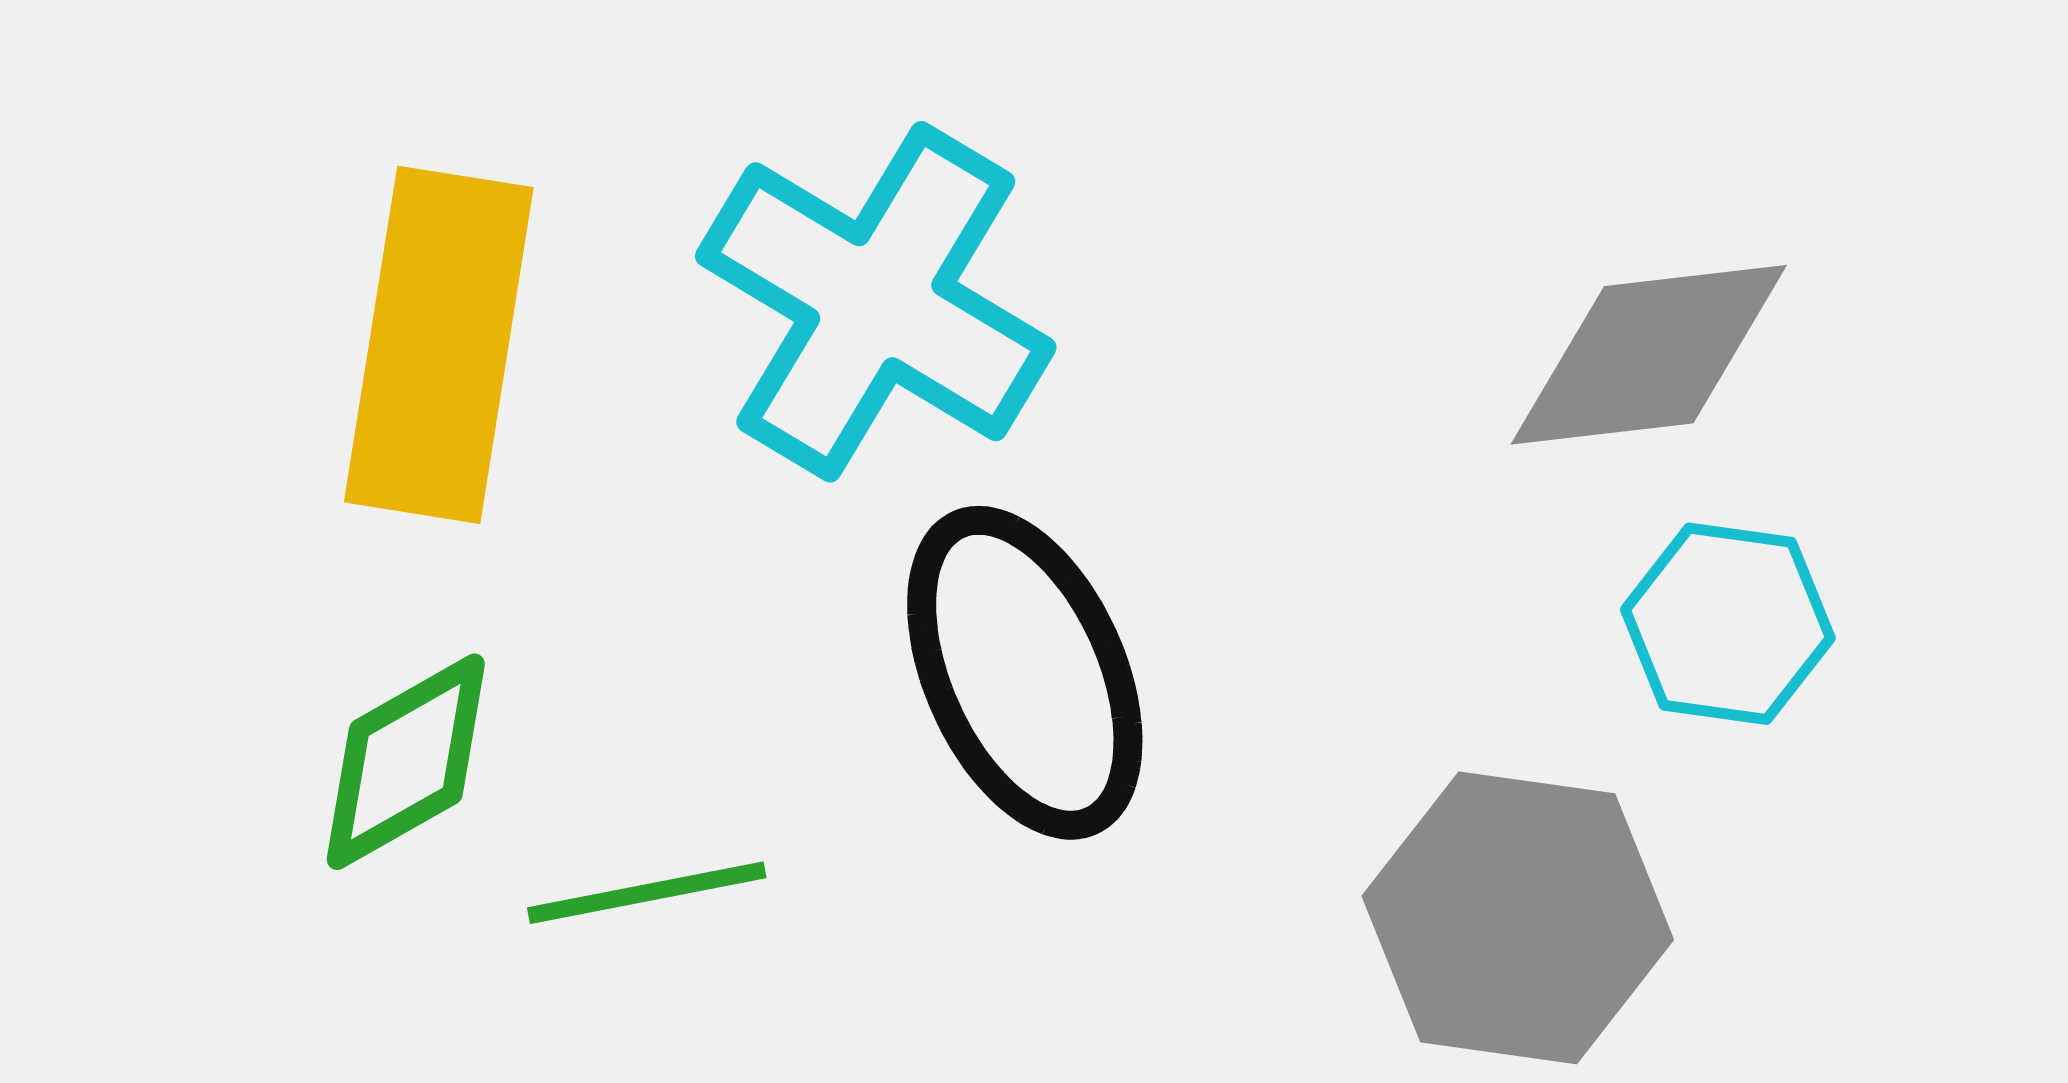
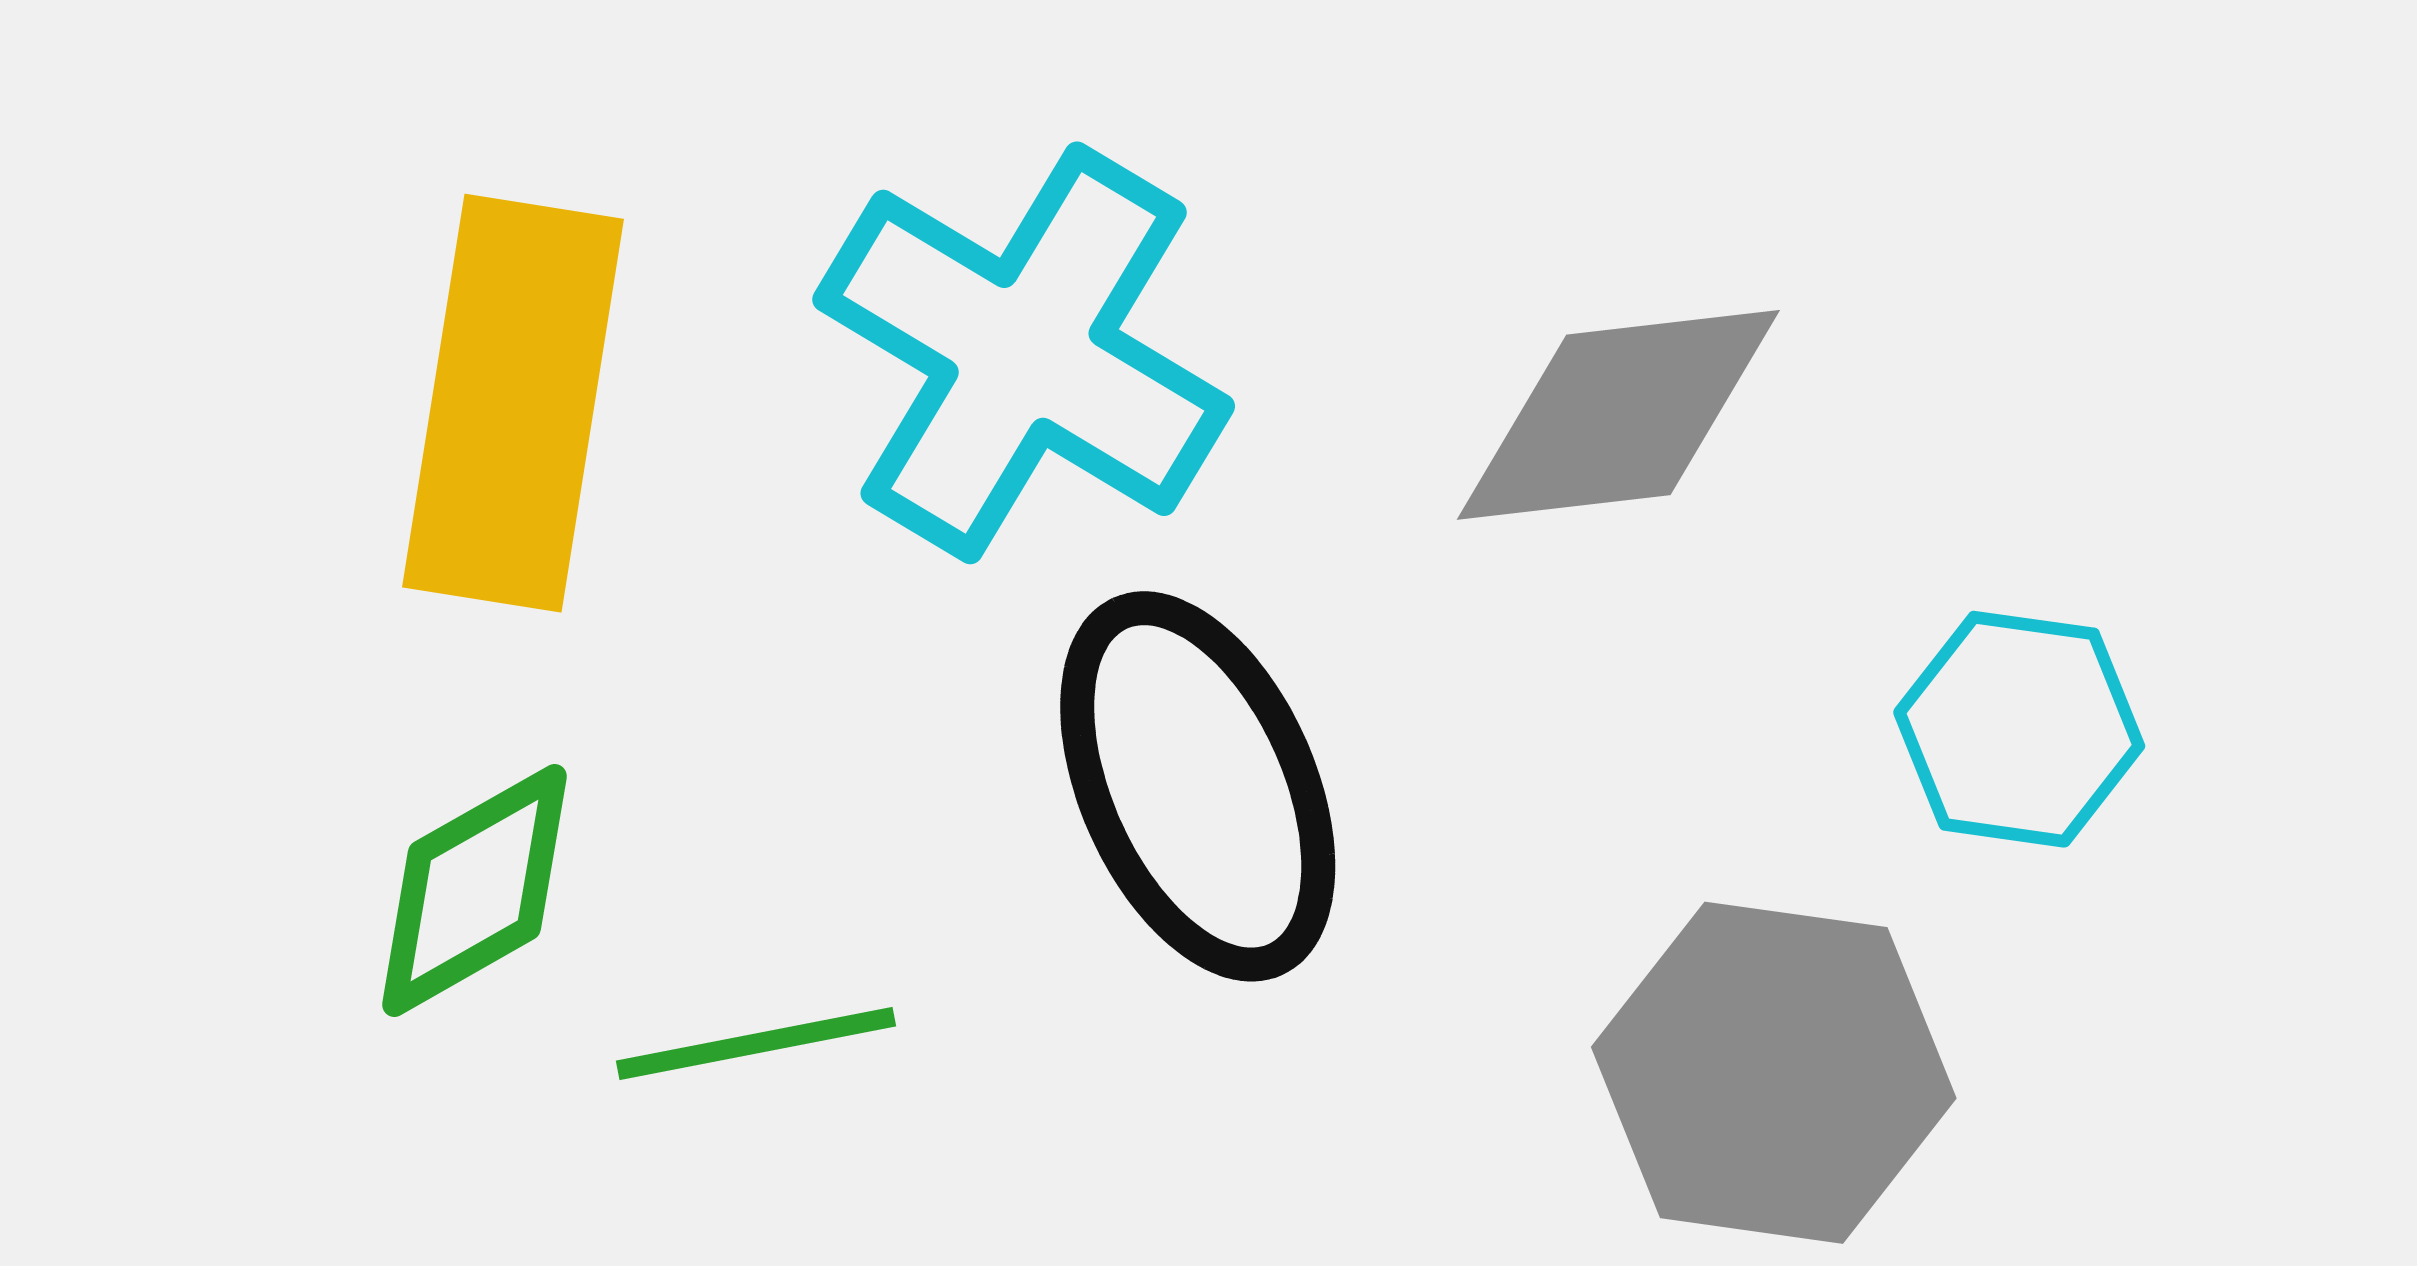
gray diamond: (1649, 355) -> (1618, 415), moved

